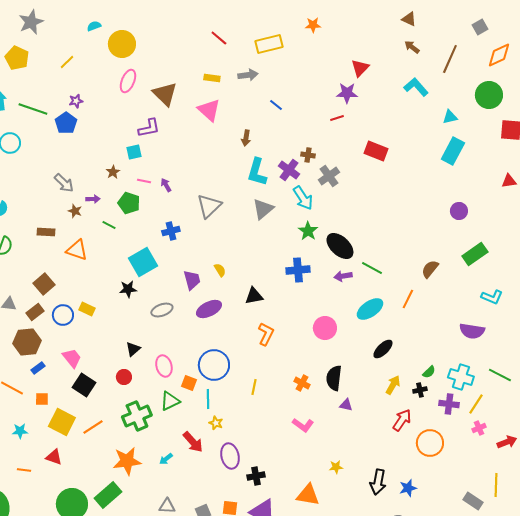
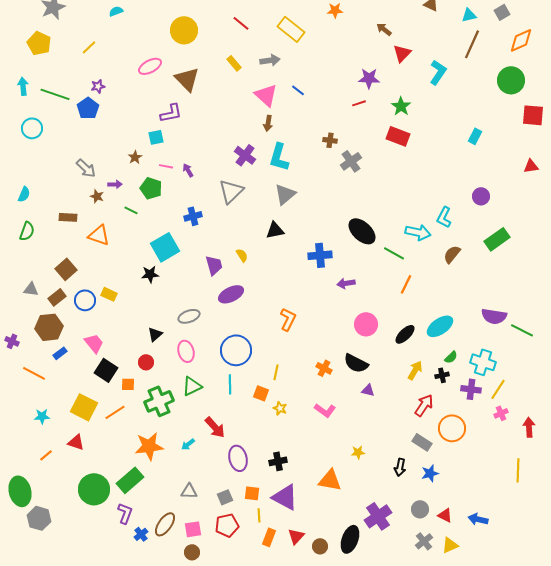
yellow circle: (122, 44) -> (184, 30), moved
yellow rectangle: (269, 44) -> (291, 29), turned 52
brown arrow: (412, 47) -> (384, 29), moved
red triangle: (360, 68) -> (402, 53), moved
yellow rectangle: (212, 78) -> (234, 63), turned 42
pink ellipse: (128, 81) -> (150, 66), turned 40
cyan L-shape: (416, 87) -> (438, 72), turned 75
pink triangle: (209, 110) -> (266, 95), moved
cyan triangle: (450, 117) -> (469, 15), moved
cyan rectangle: (453, 151) -> (475, 136), size x0.6
purple cross: (289, 170) -> (245, 155), moved
cyan arrow: (303, 198) -> (418, 232), moved, turned -45
green star: (308, 231) -> (401, 106), moved
purple arrow: (343, 276) -> (346, 283), moved
black triangle: (254, 296) -> (275, 230), moved
cyan L-shape: (492, 297) -> (444, 217), moved, turned 95
orange line: (408, 299) -> (406, 284), moved
cyan ellipse: (370, 309) -> (440, 326), moved
gray ellipse: (162, 310) -> (189, 316), moved
pink circle: (325, 328) -> (366, 324), moved
green line: (500, 375) -> (522, 330), moved
black semicircle: (334, 378) -> (356, 363), turned -70
orange square: (189, 383) -> (261, 393), moved
orange square: (42, 399) -> (128, 384), moved
yellow star: (216, 423) -> (280, 408), moved
red arrow: (507, 442) -> (529, 427), turned -72
purple ellipse: (230, 456) -> (238, 458), moved
orange line: (24, 470) -> (46, 455), turned -48
black arrow: (378, 482) -> (400, 467), size x0.7
gray rectangle: (473, 501) -> (422, 442), moved

